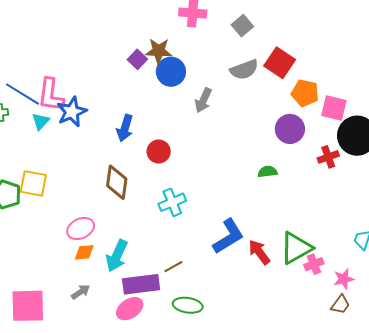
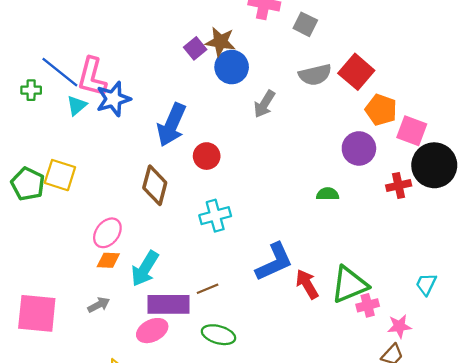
gray square: (242, 26) -> (305, 24), moved, turned -30
blue arrow: (125, 128) -> (171, 125), size x1.4
pink ellipse: (81, 229) -> (107, 233), turned -32

